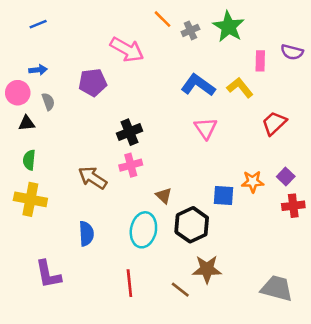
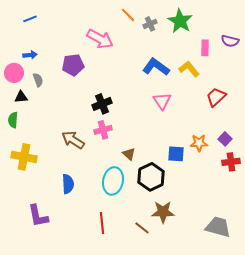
green semicircle: (29, 160) -> (13, 120), moved

